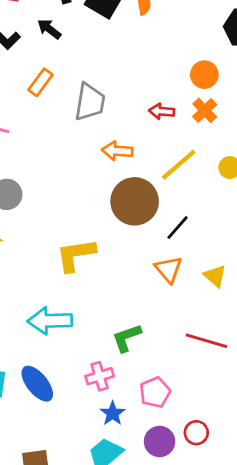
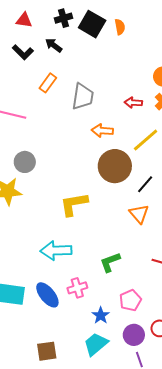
pink cross: (100, 376) -> (77, 288), moved

